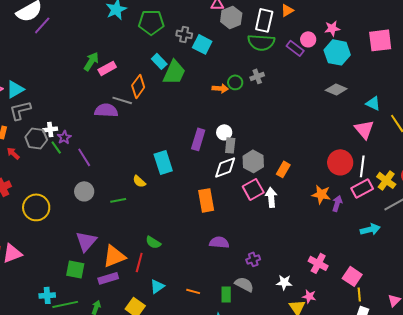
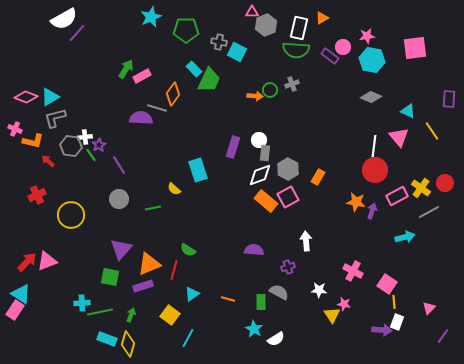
white line: (362, 166) -> (374, 146), moved
white arrow: (271, 197) -> (306, 241), moved
orange rectangle: (206, 200) -> (266, 201), moved, turned -40

